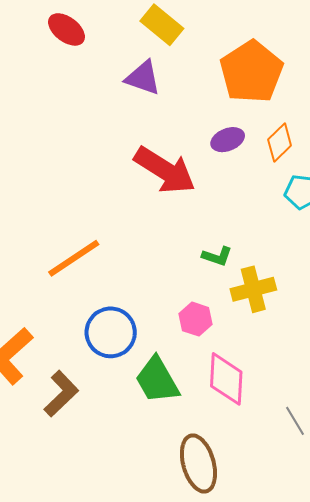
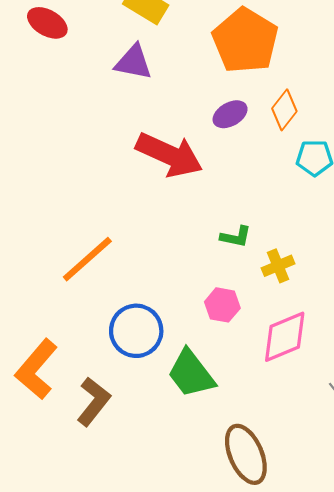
yellow cross: (253, 289) -> (278, 266), size x0.7
pink diamond: (226, 379) -> (285, 337), moved, turned 72

